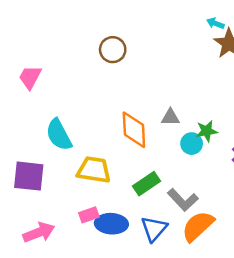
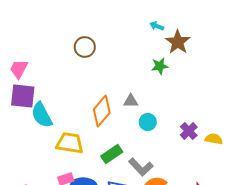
cyan arrow: (215, 23) -> (157, 26), moved
orange diamond: (134, 130) -> (102, 111), turned 44
green star: (207, 131) -> (160, 66), moved
purple square: (29, 176) -> (23, 96), moved

